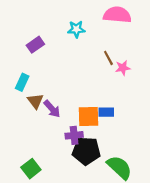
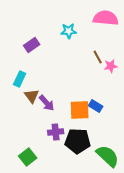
blue rectangle: (106, 112) -> (96, 106), turned 32
purple cross: (74, 135) -> (56, 132), moved

